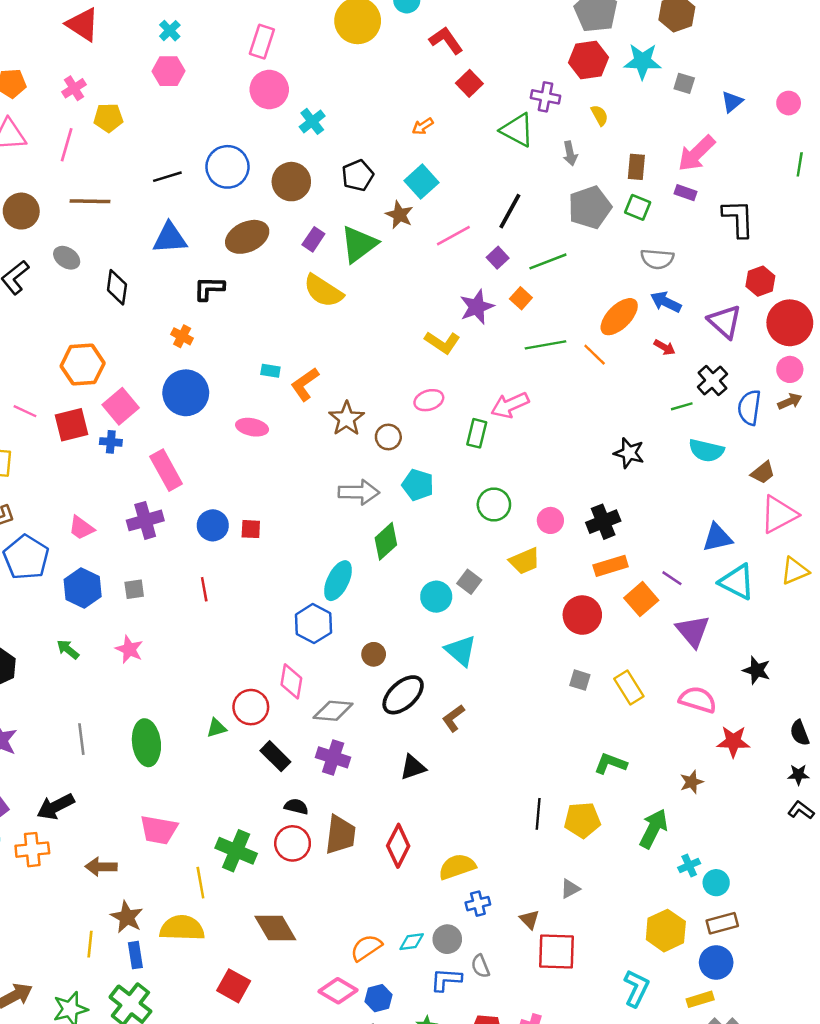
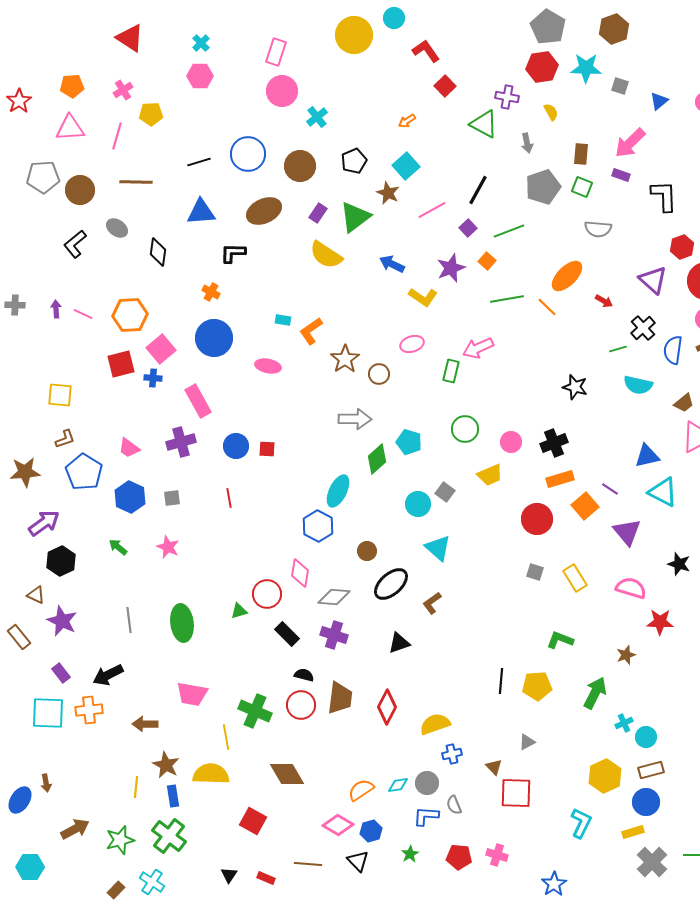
blue arrow: (666, 302) -> (392, 264), moved
pink line: (25, 411) -> (83, 314), moved
cyan pentagon: (418, 485) -> (409, 442), moved

